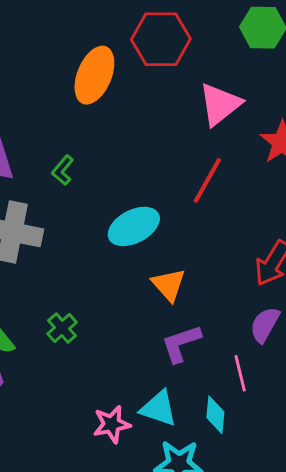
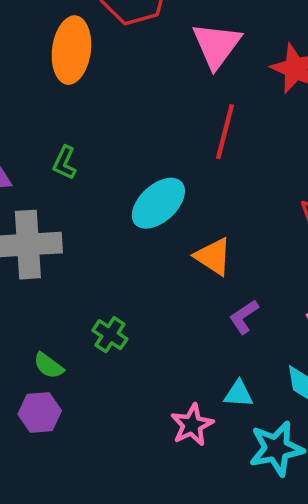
purple L-shape: (181, 343) -> (244, 317), size x0.7
cyan triangle: (159, 408) -> (239, 394), size x0.7

